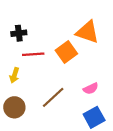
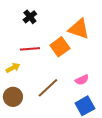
black cross: (19, 33) -> (30, 17), moved, turned -32
yellow arrow: (14, 75) -> (13, 68), turned -136

